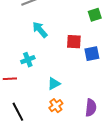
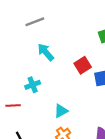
red square: (74, 42) -> (83, 65), turned -35

